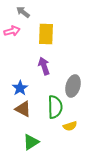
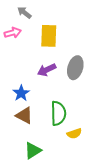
purple arrow: (44, 66) -> (47, 70), turned -96
gray ellipse: (73, 86) -> (75, 68), moved

